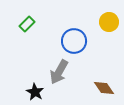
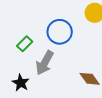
green rectangle: (27, 24) -> (25, 44), moved

